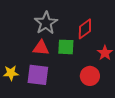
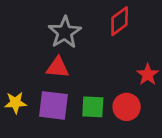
red diamond: (85, 29) -> (120, 21), moved
green square: (66, 47) -> (93, 107), moved

